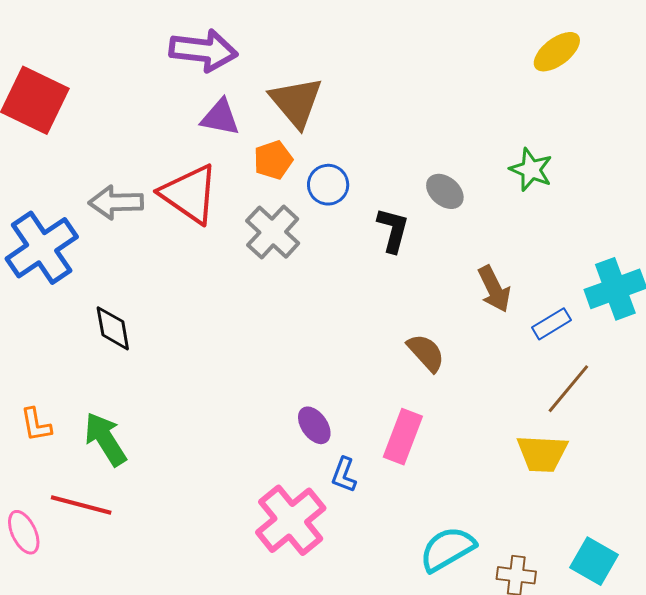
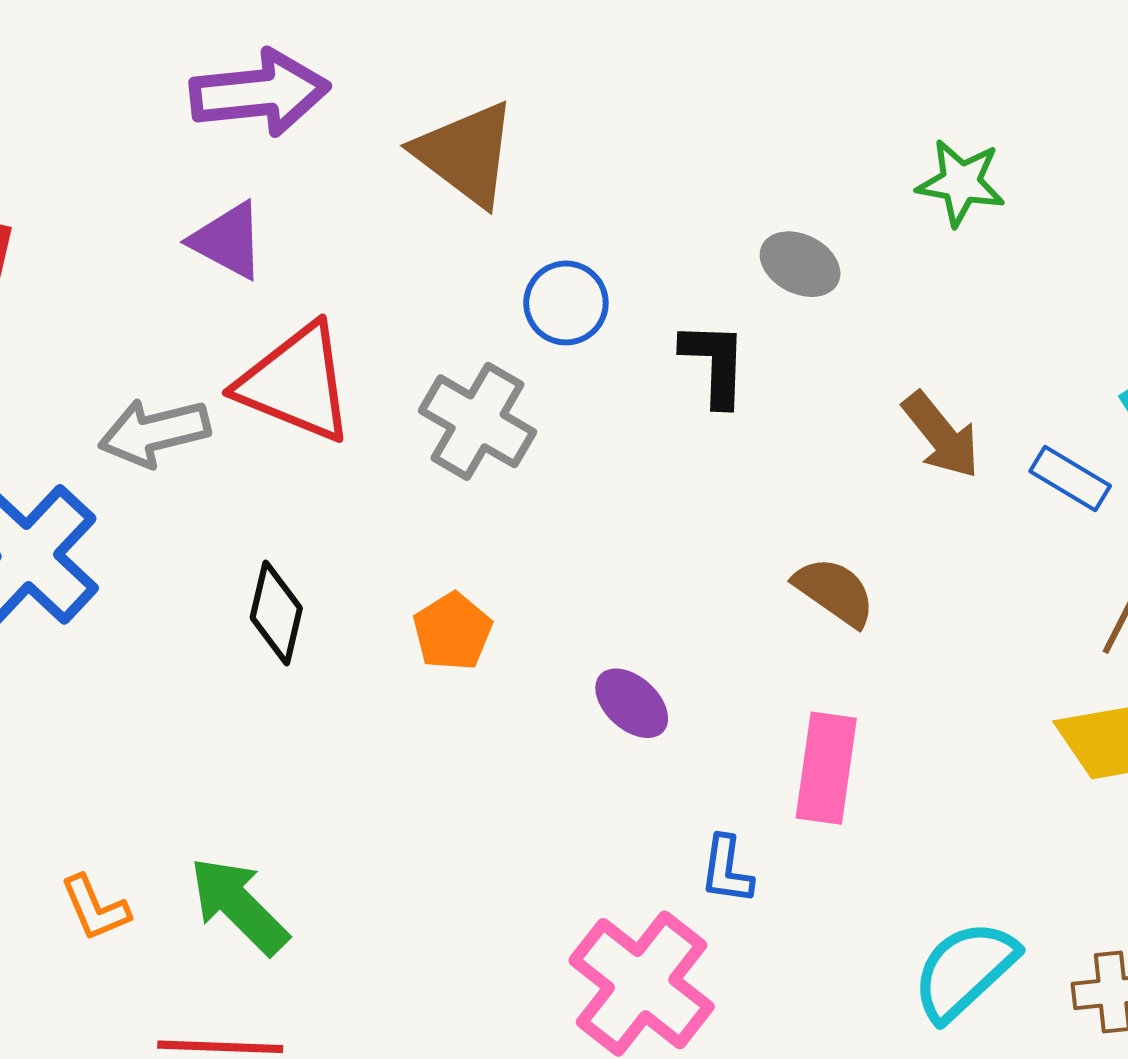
purple triangle: (220, 117) -> (228, 241), moved, turned 30
orange pentagon: (273, 160) -> (452, 632), moved
blue rectangle: (552, 324) -> (1070, 478), turned 75
black diamond: (113, 328) -> (276, 613), moved, turned 36
purple ellipse: (314, 425) -> (632, 703), moved

